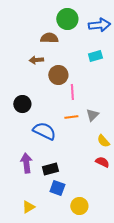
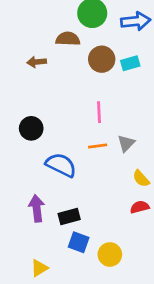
brown arrow: (36, 60) -> (37, 62), moved
brown circle: (58, 75) -> (102, 59), moved
red semicircle: (102, 162) -> (140, 207), turned -40
yellow circle: (79, 206) -> (110, 254), moved

